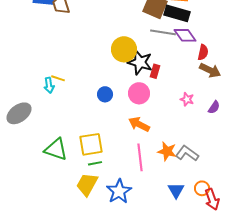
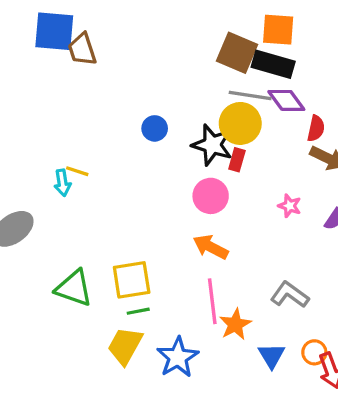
yellow circle: (124, 49) -> (240, 123), moved
blue circle: (105, 94) -> (155, 128), moved
orange star: (167, 151) -> (235, 324), moved, turned 30

